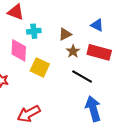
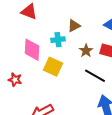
cyan cross: (34, 31) -> (58, 40), moved
brown triangle: (65, 34) -> (74, 26), moved

